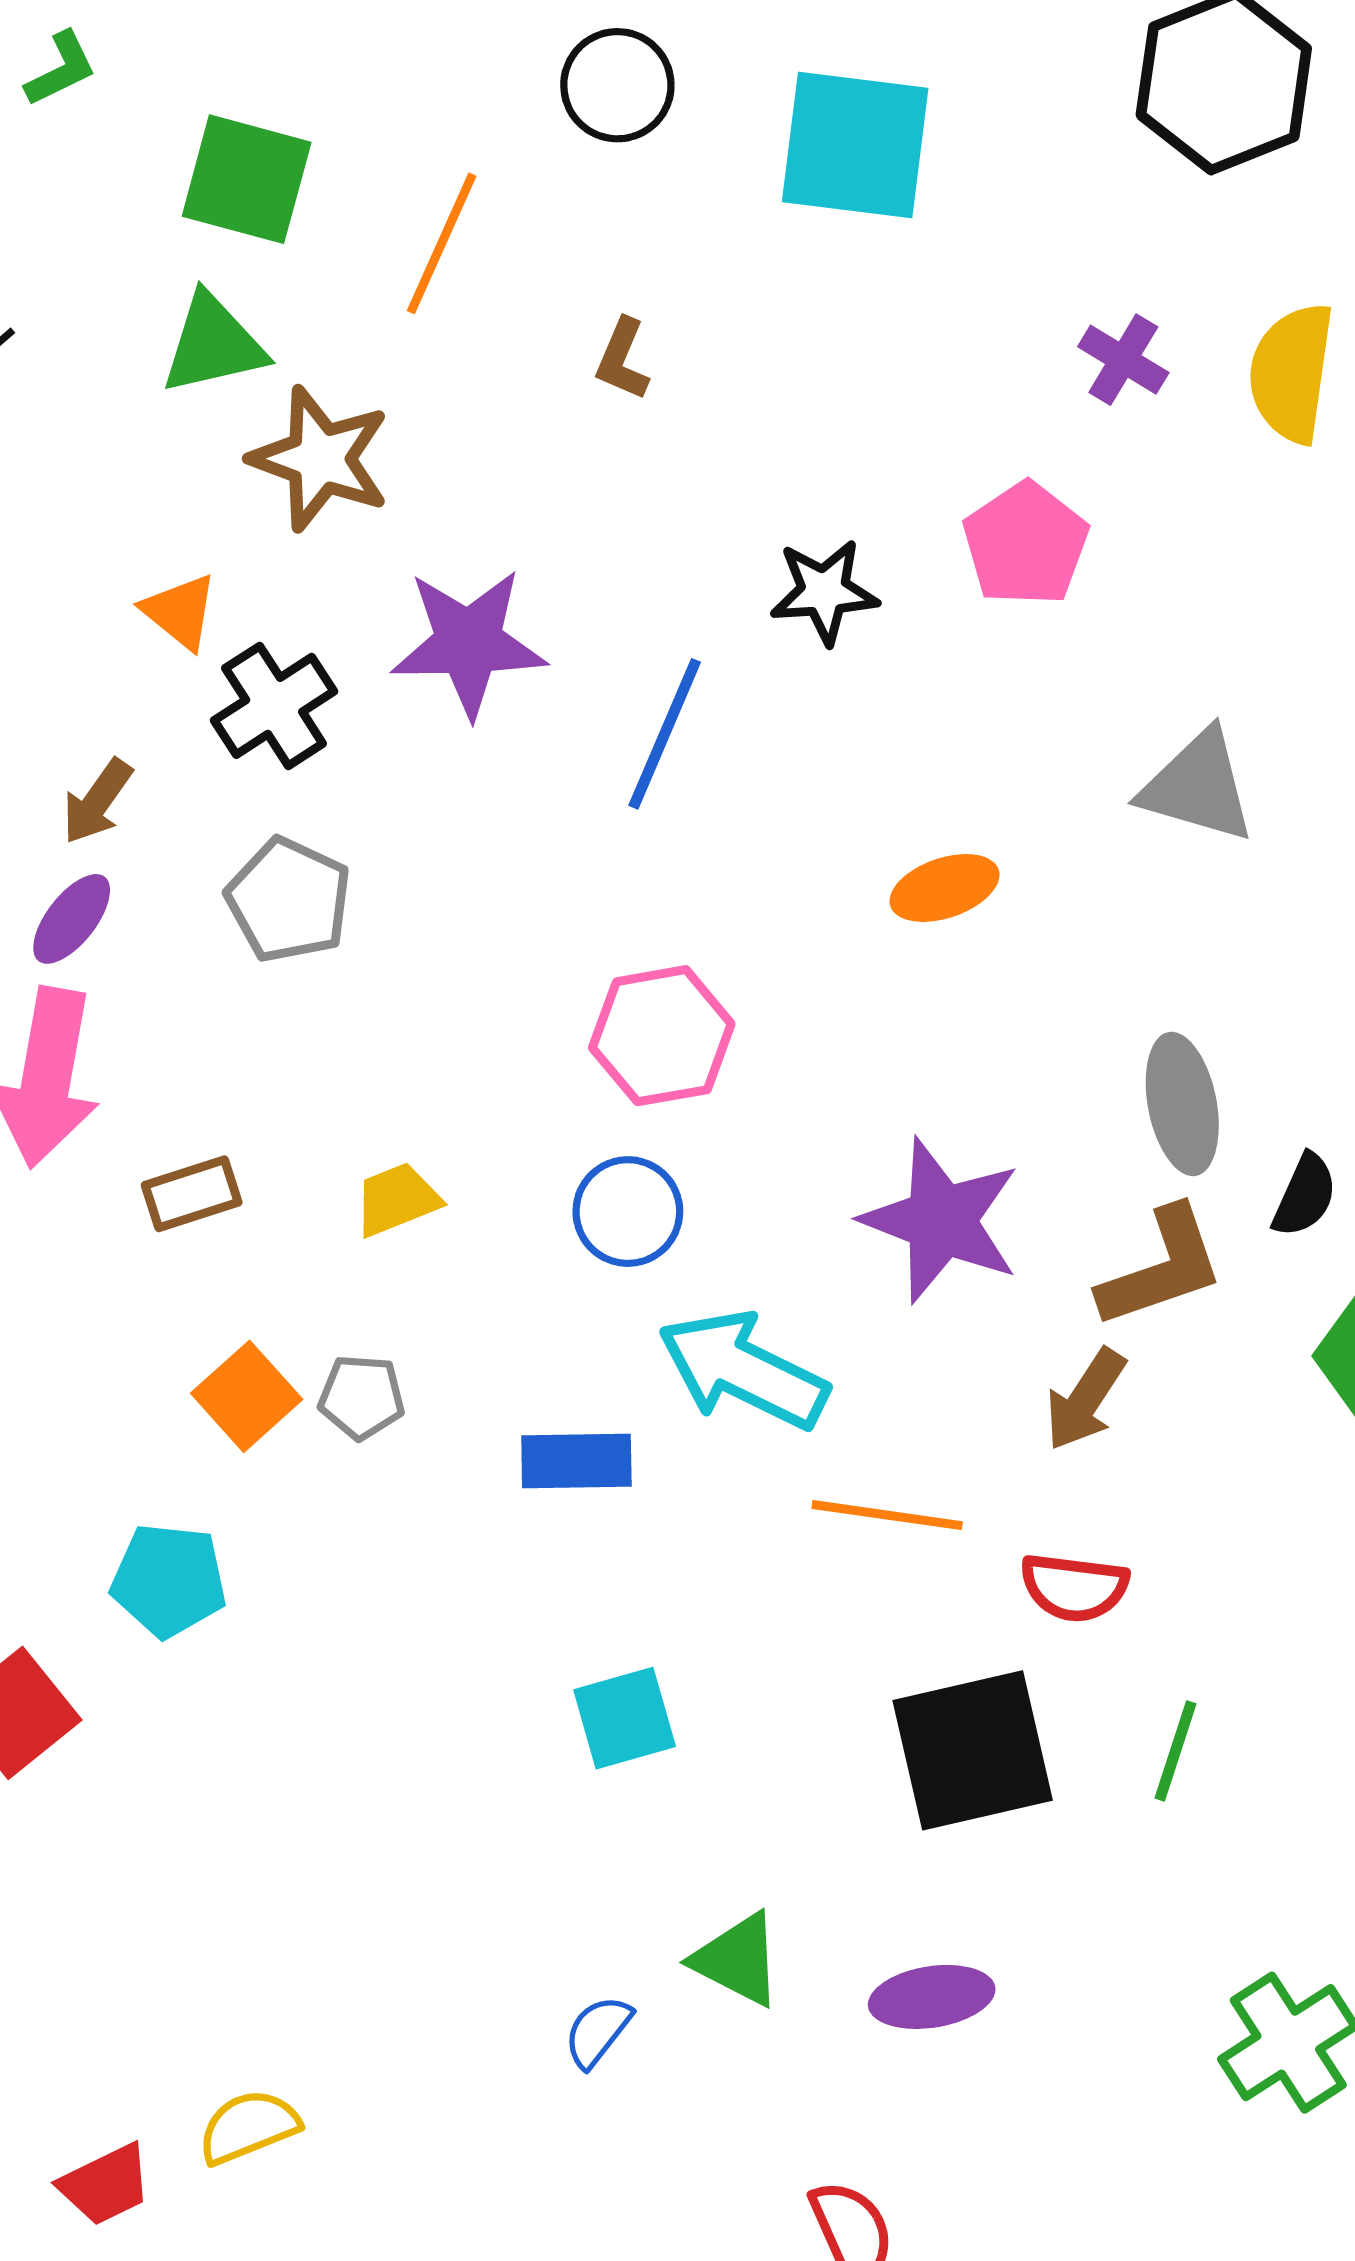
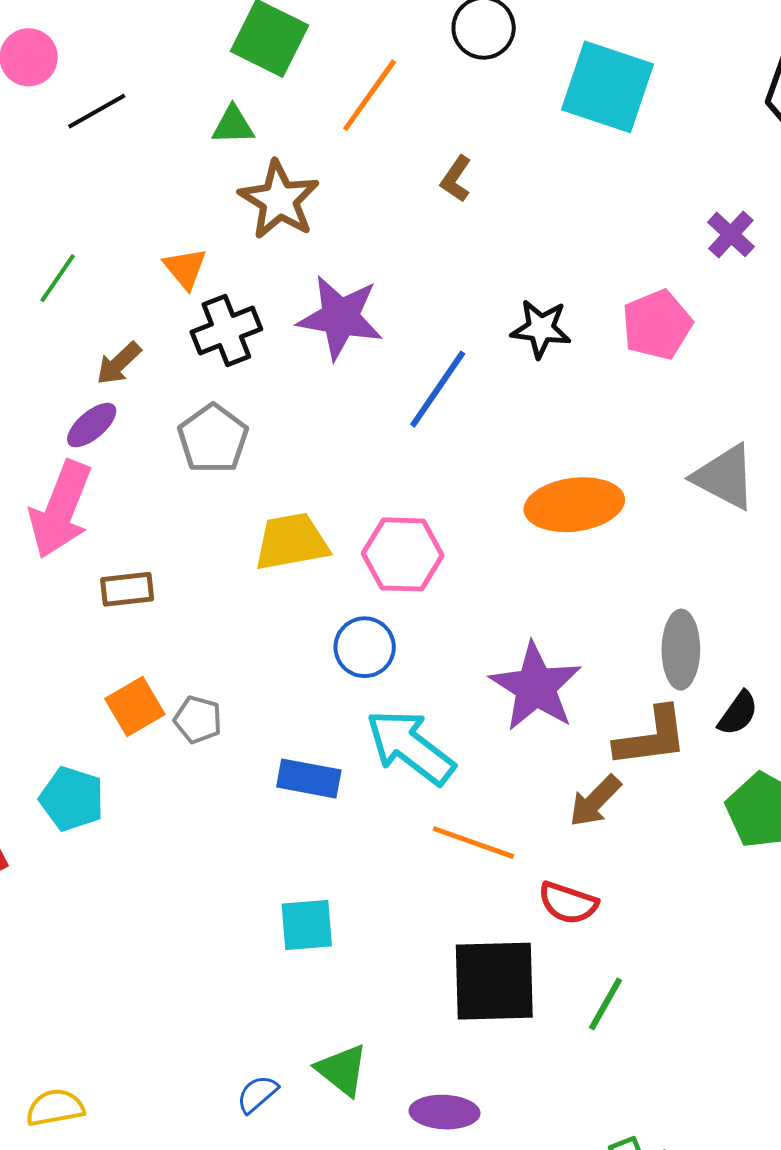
green triangle: (213, 344) -> (233, 125), size x0.7
orange ellipse: (944, 888) -> (574, 505), size x1.6
yellow trapezoid: (397, 1199) -> (291, 542), moved, size x1.5

